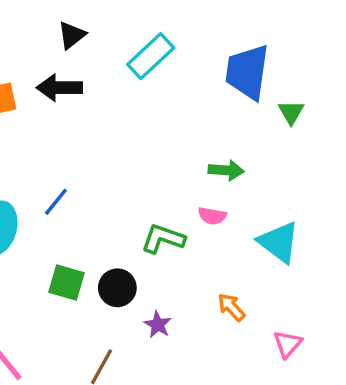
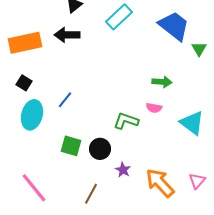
blue trapezoid: (247, 72) -> (174, 26), turned 120
orange arrow: (231, 307) -> (160, 183), moved, size x1.8

